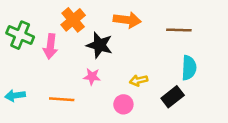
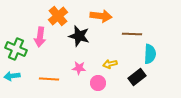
brown line: (179, 30) -> (132, 34), moved
green cross: (20, 35) -> (16, 49), moved
pink star: (92, 77) -> (79, 68), moved

